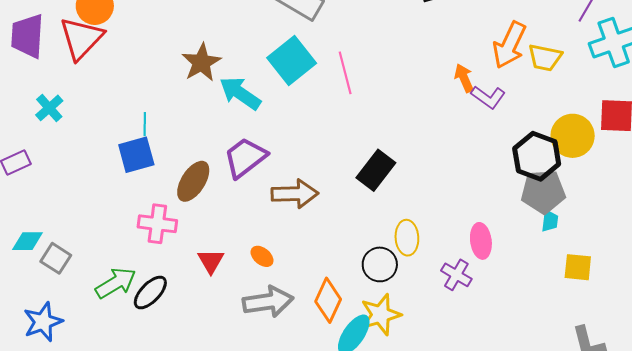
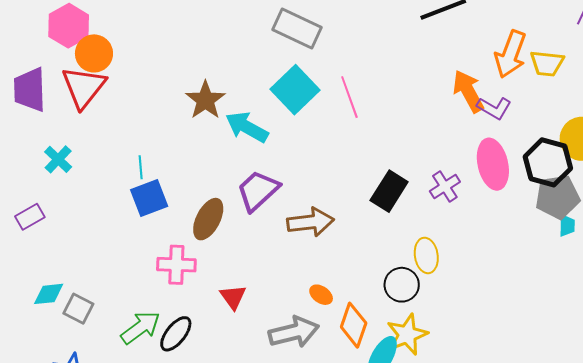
orange arrow: (464, 78) -> (468, 91), size x1.5
cyan line: (145, 124) -> (141, 167), moved
pink ellipse: (481, 241) -> (493, 164), moved, size x1.4
orange ellipse: (262, 256) -> (321, 295), moved
purple cross: (456, 275) -> (445, 186), moved, turned 32

